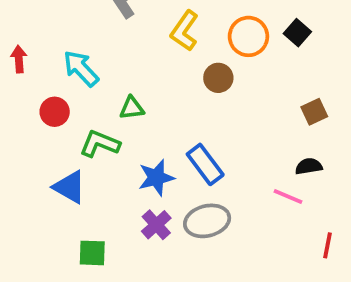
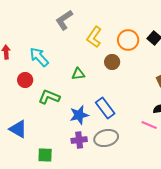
green triangle: (132, 108) -> (78, 74), moved
blue triangle: (70, 187) -> (18, 129), moved
purple cross: (156, 225) -> (79, 140), turned 35

